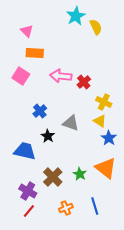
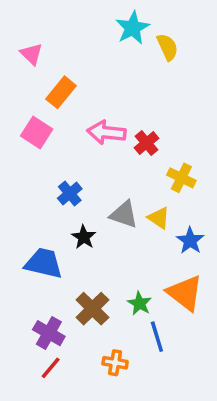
pink triangle: (27, 31) -> (31, 54), moved
orange rectangle: (35, 53) -> (61, 92), turned -54
yellow triangle: (100, 121) -> (159, 218), moved
blue line: (95, 206) -> (157, 337), moved
orange cross: (66, 208) -> (115, 363), turned 32

